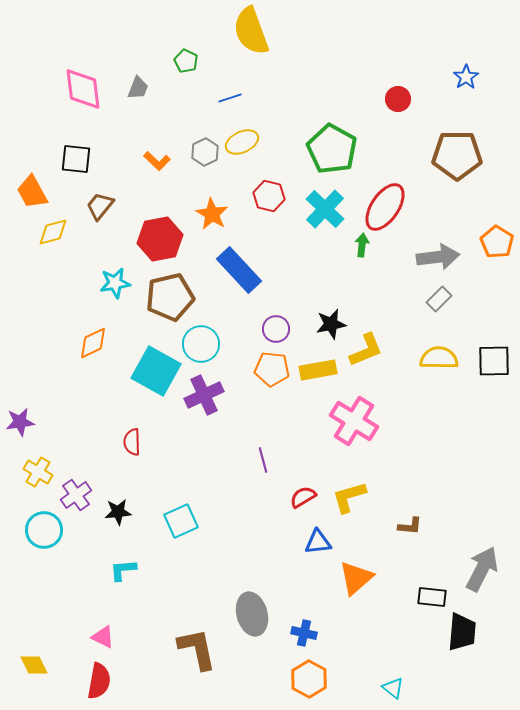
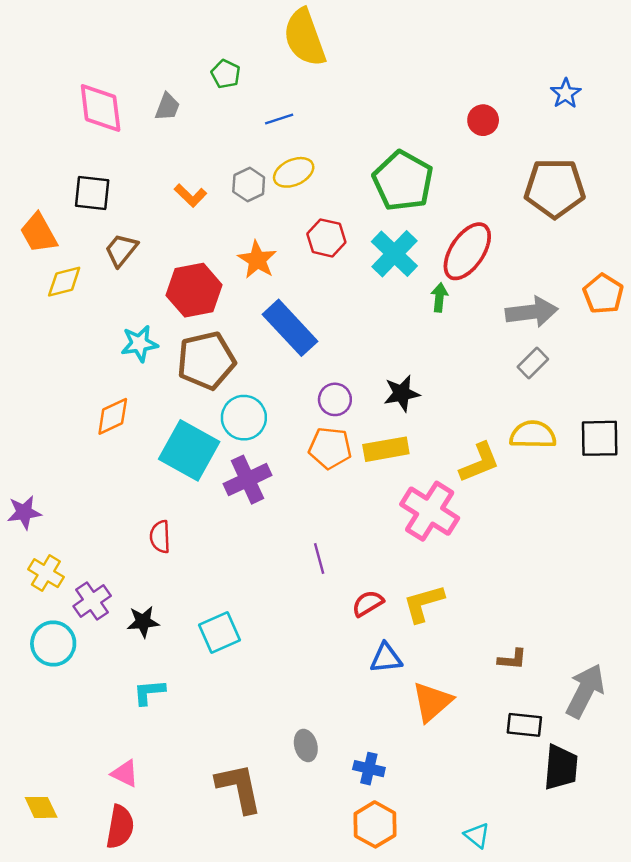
yellow L-shape: (366, 350) -> (479, 463), moved
brown L-shape: (410, 526) -> (512, 659), moved
gray ellipse: (252, 614) -> (306, 746), size x0.6

